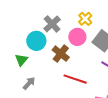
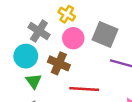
yellow cross: (85, 19) -> (67, 14), moved
green triangle: (21, 60) -> (34, 81), moved

